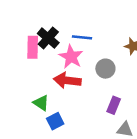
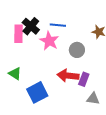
red arrow: (67, 80) -> (68, 76), moved
green triangle: (41, 103) -> (15, 74), moved
blue square: (55, 121) -> (37, 92), size x1.5

